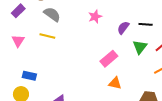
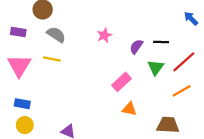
purple rectangle: (18, 11) -> (18, 32), turned 56
pink triangle: (18, 41) -> (19, 66), size x1.6
blue rectangle: (29, 76) -> (22, 104), moved

